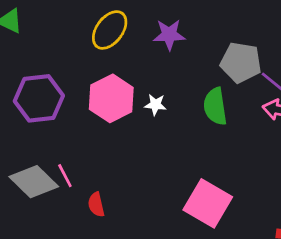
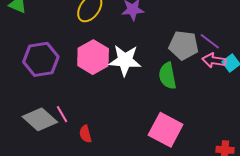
gray pentagon: (241, 62) -> (184, 45), moved
white star: (155, 105) -> (125, 60), size x2.0
green semicircle: (215, 106) -> (167, 76), moved

